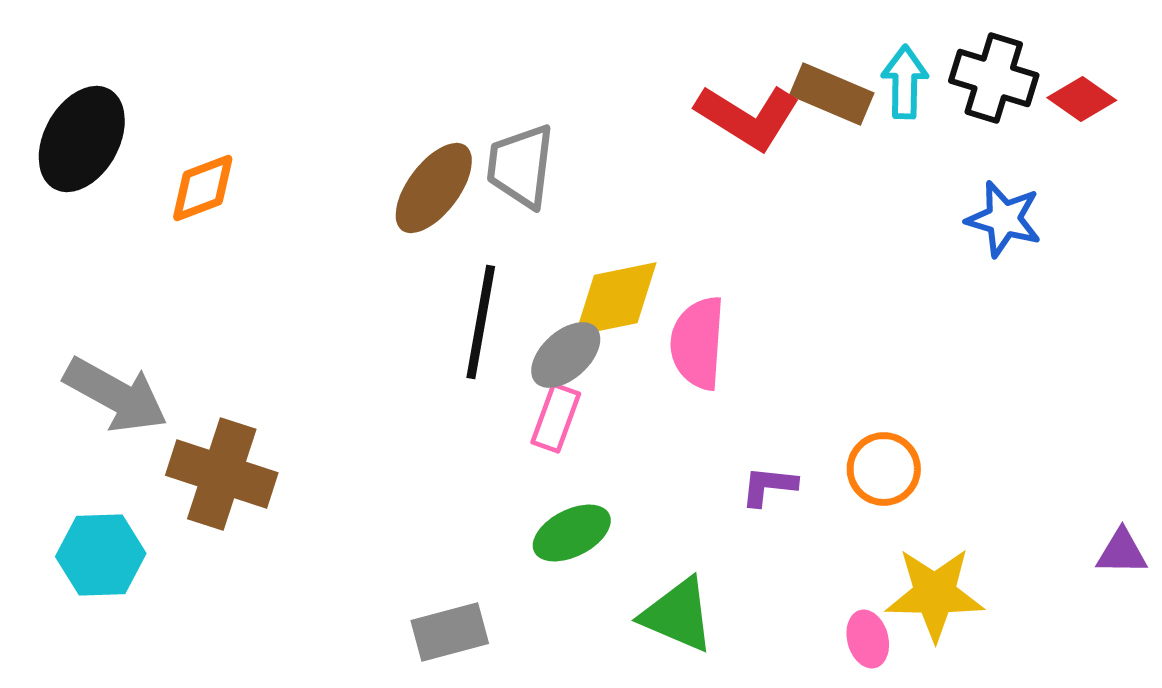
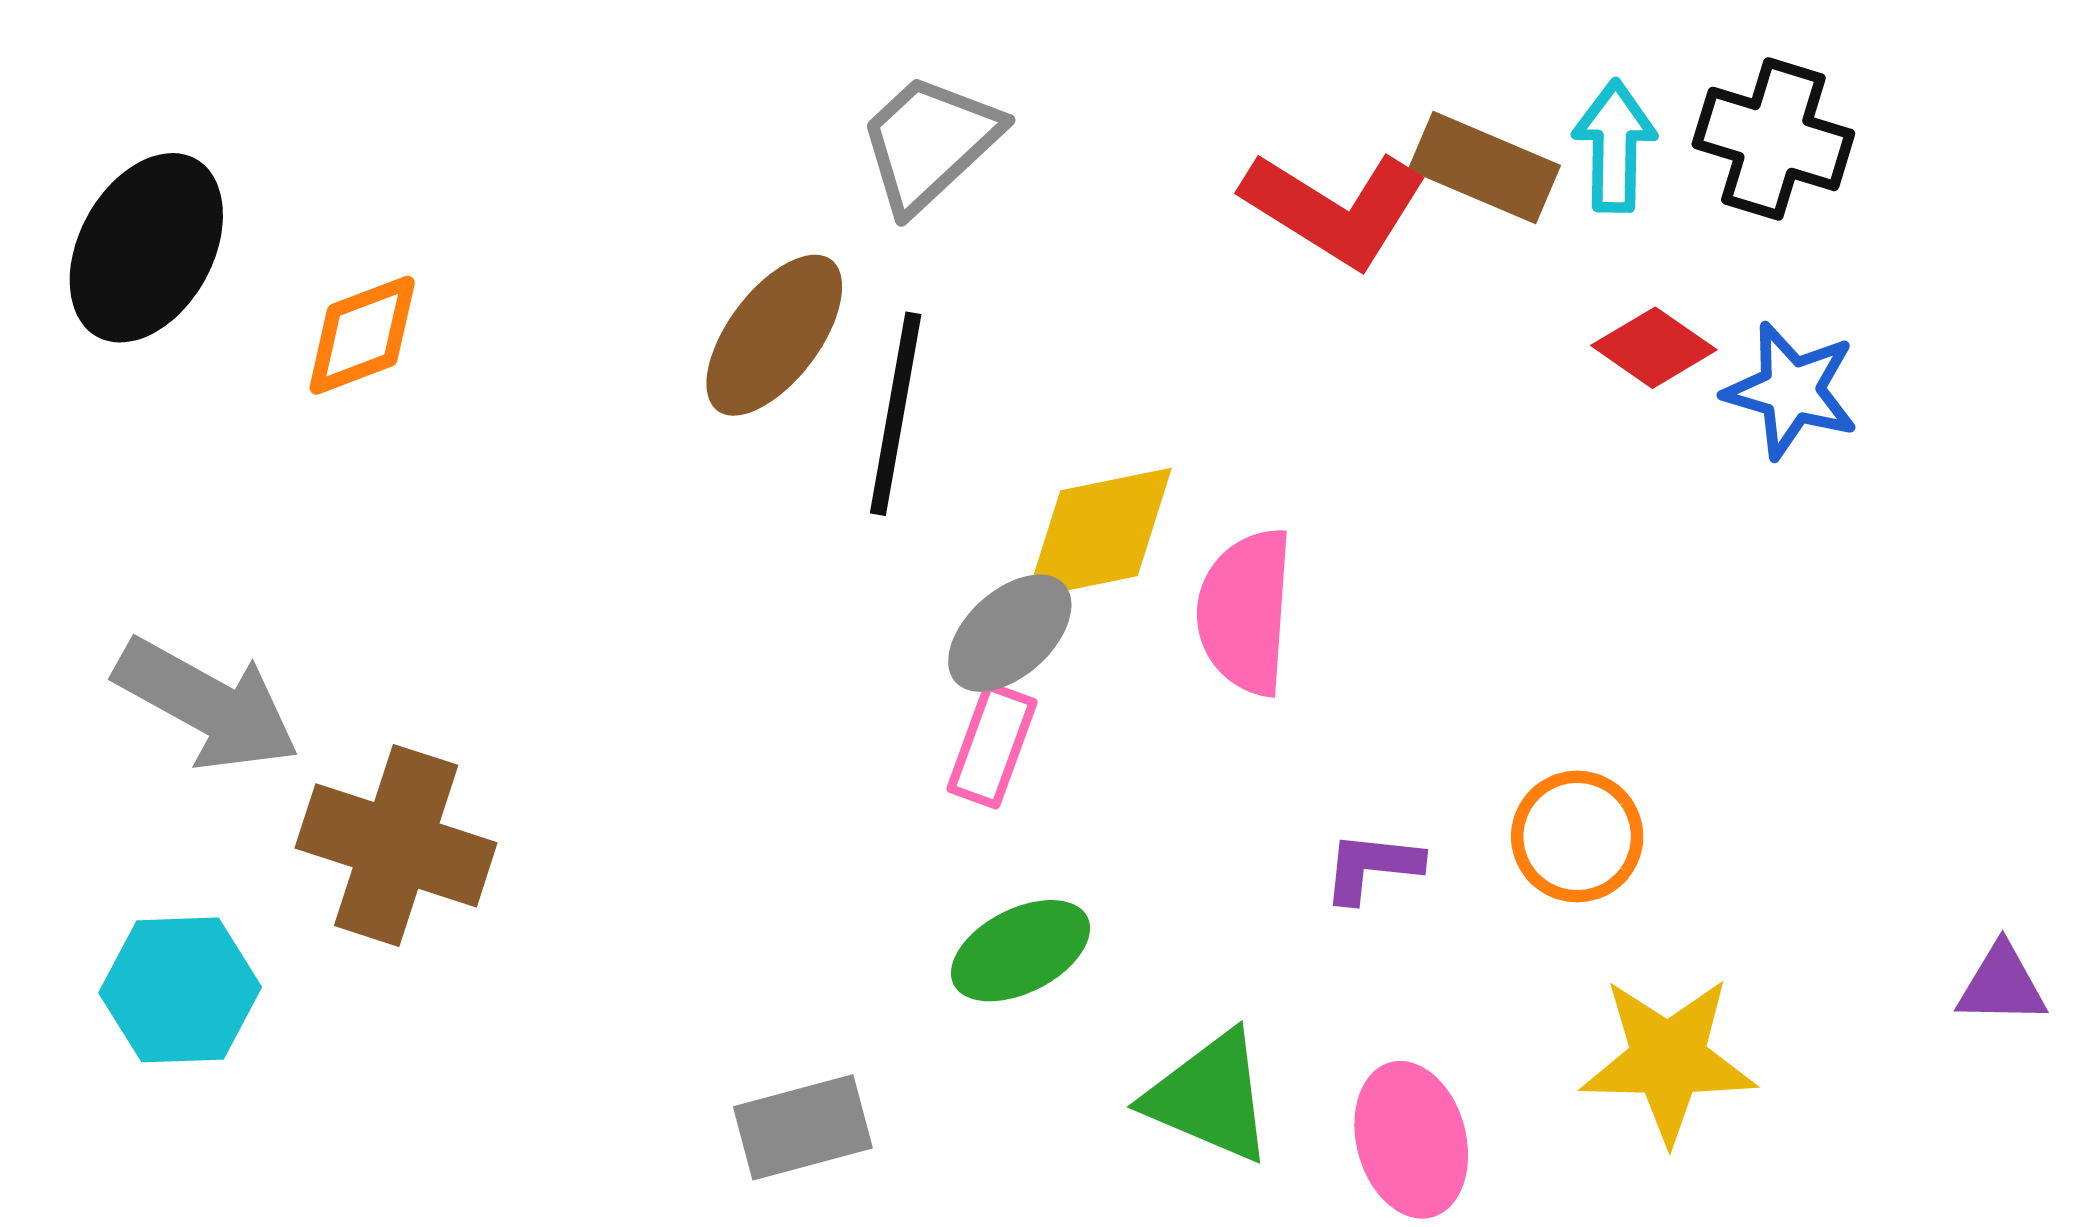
red diamond: (1082, 99) -> (1654, 348), moved
gray trapezoid: (521, 166) -> (930, 142), moved, turned 40
black line: (481, 322) -> (896, 414), moved
pink ellipse: (868, 639) -> (1411, 1140), moved, size x1.5

